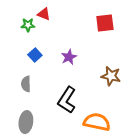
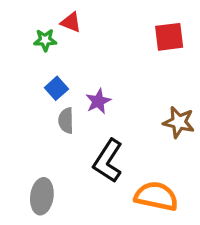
purple star: (69, 57) -> (98, 101), moved
gray semicircle: (26, 84) -> (66, 121), moved

